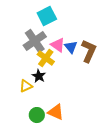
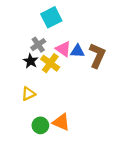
gray cross: (35, 41) -> (38, 45), size x0.6
blue triangle: (71, 47) -> (78, 51), turned -48
black star: (39, 76) -> (31, 61), moved

